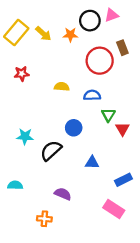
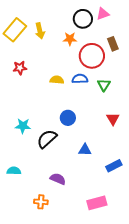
yellow arrow: (43, 34) -> (40, 31), turned 35
orange star: (70, 35) -> (70, 39), moved
blue semicircle: (92, 95) -> (80, 79), moved
green triangle: (108, 115) -> (104, 85), moved
pink rectangle: (114, 209) -> (97, 203), moved, turned -48

